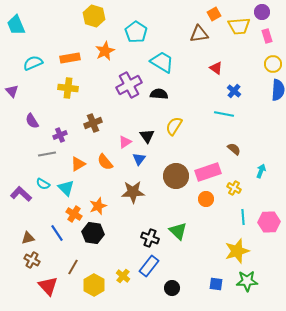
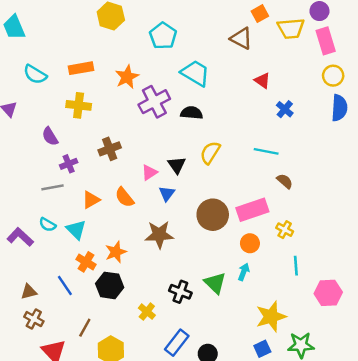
brown triangle: (199, 34) -> (241, 38), turned 36
pink rectangle: (267, 36) -> (326, 41), size x1.5
orange star: (105, 51) -> (127, 77), moved
cyan semicircle: (33, 63) -> (35, 74), turned -126
cyan line: (224, 114) -> (266, 151), moved
purple semicircle: (32, 121) -> (50, 136), moved
cyan arrow: (261, 171) -> (244, 272), moved
pink hexagon: (269, 222) -> (328, 293), moved
yellow star: (237, 251) -> (271, 317), moved
blue rectangle: (149, 266) -> (177, 343), moved
yellow cross: (123, 276) -> (147, 312), moved
blue square: (216, 284) -> (262, 349), turned -32

